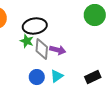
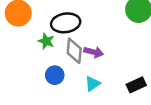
green star: (27, 41) -> (46, 41), moved
blue circle: (37, 77) -> (55, 75), moved

